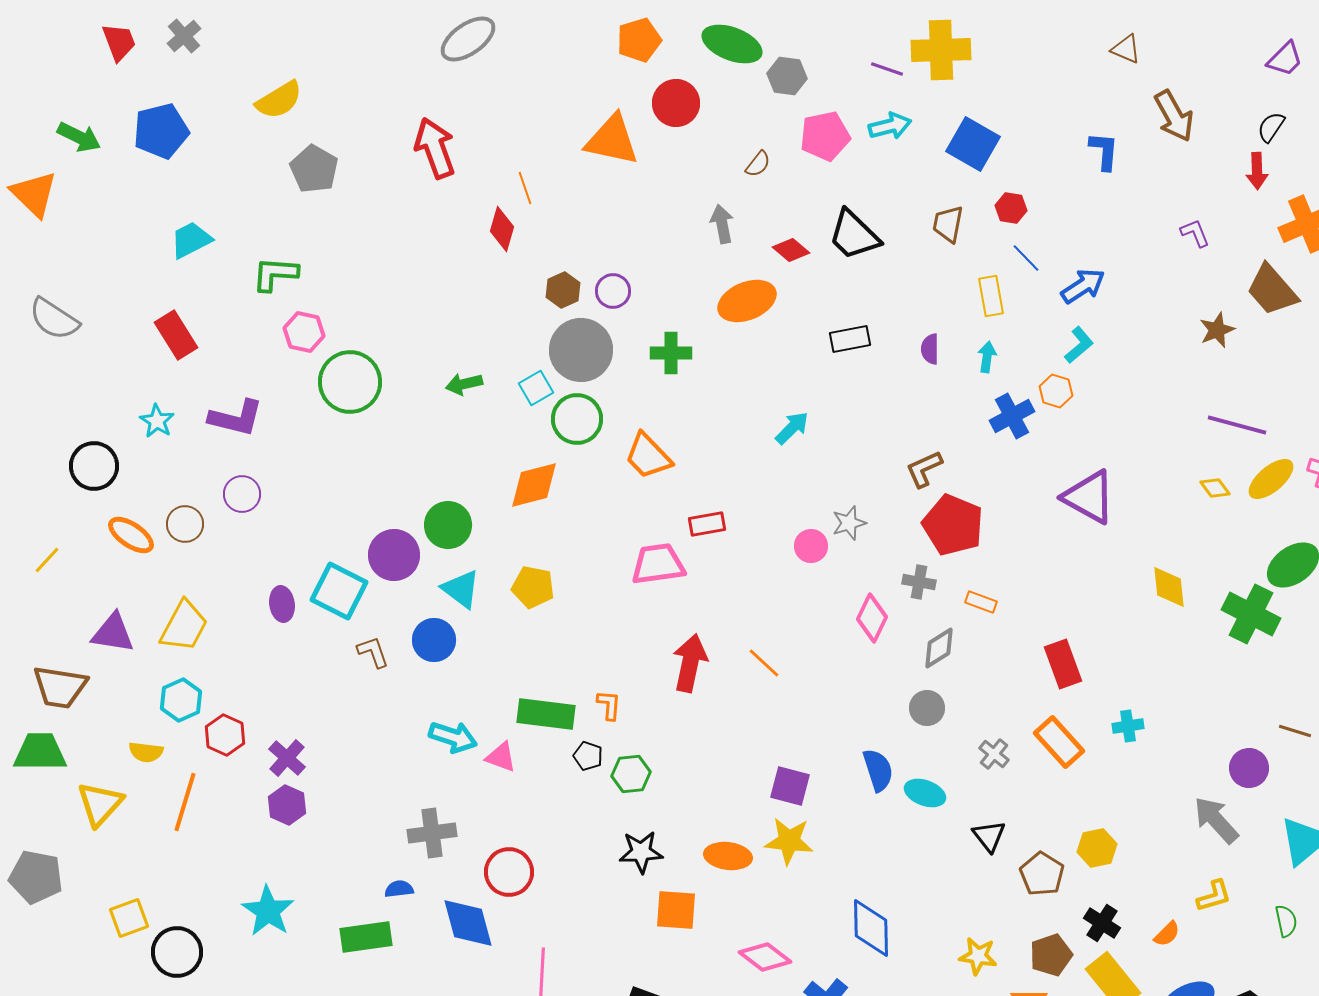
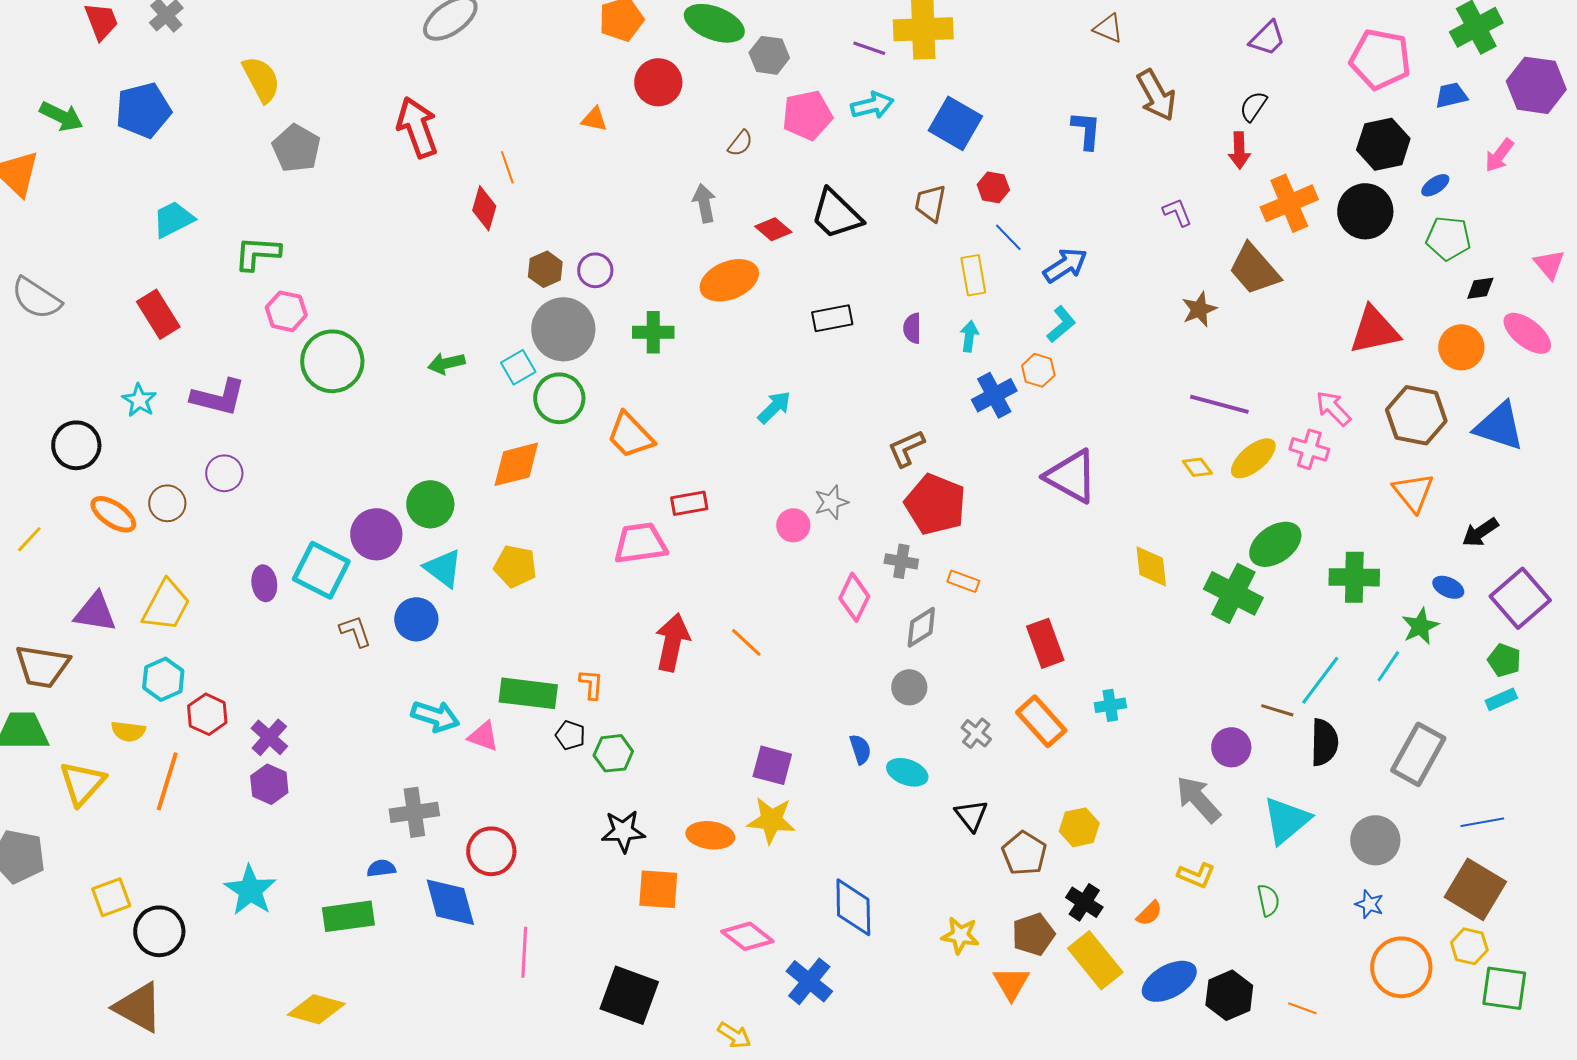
yellow semicircle: (279, 100) -> (261, 79), turned -87
orange triangle: (612, 140) -> (594, 119), size x0.5
blue semicircle: (878, 770) -> (860, 749), size x0.7
yellow L-shape: (1214, 896) -> (1196, 875), turned 39

